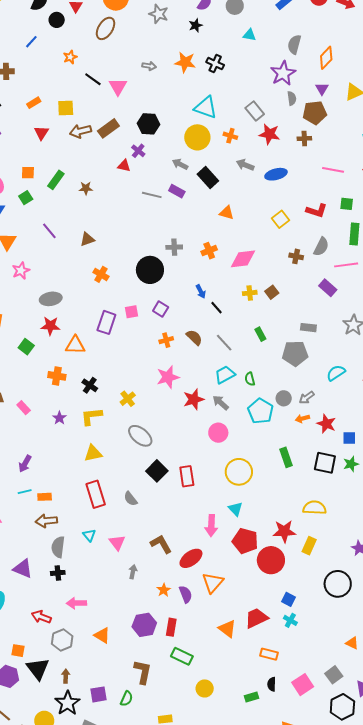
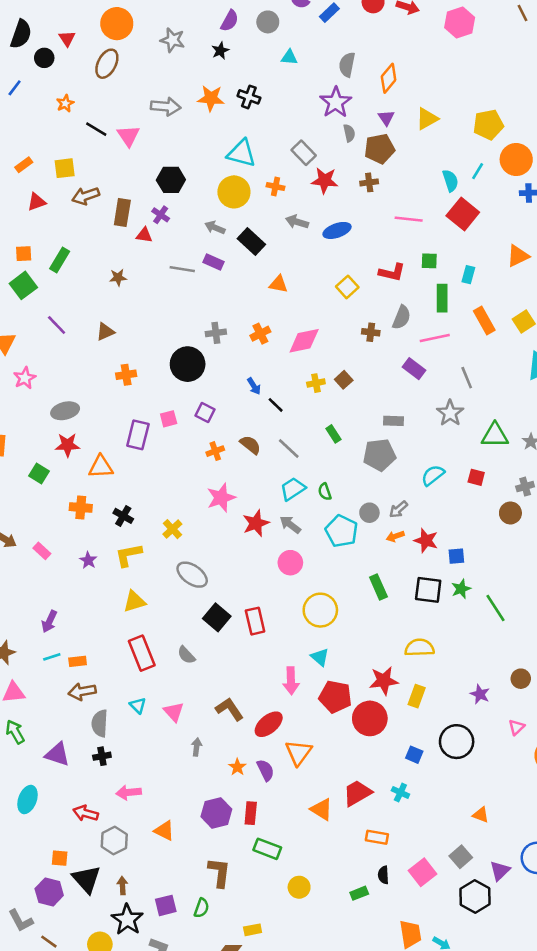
gray arrow: (149, 66) -> (166, 107), size x1.6
brown rectangle: (108, 128) -> (122, 212), moved, turned -40
red triangle: (41, 133) -> (37, 202), turned 42
brown star: (86, 188) -> (118, 278), moved
green square: (26, 198) -> (23, 285), size x1.5
orange cross: (101, 274) -> (126, 375), turned -35
blue square: (289, 599) -> (414, 755), moved

